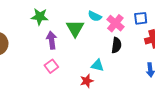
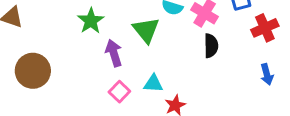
green star: (40, 17) -> (91, 21), turned -30
cyan triangle: (97, 65) -> (153, 84), moved

